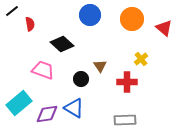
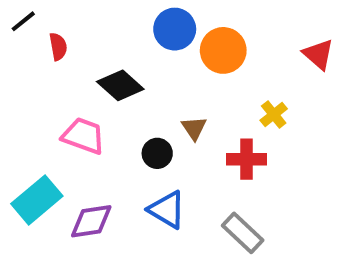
orange circle: (132, 19) -> (223, 50), moved
blue triangle: (74, 108) -> (167, 210), moved
gray rectangle: (125, 120) -> (243, 233), turned 45

